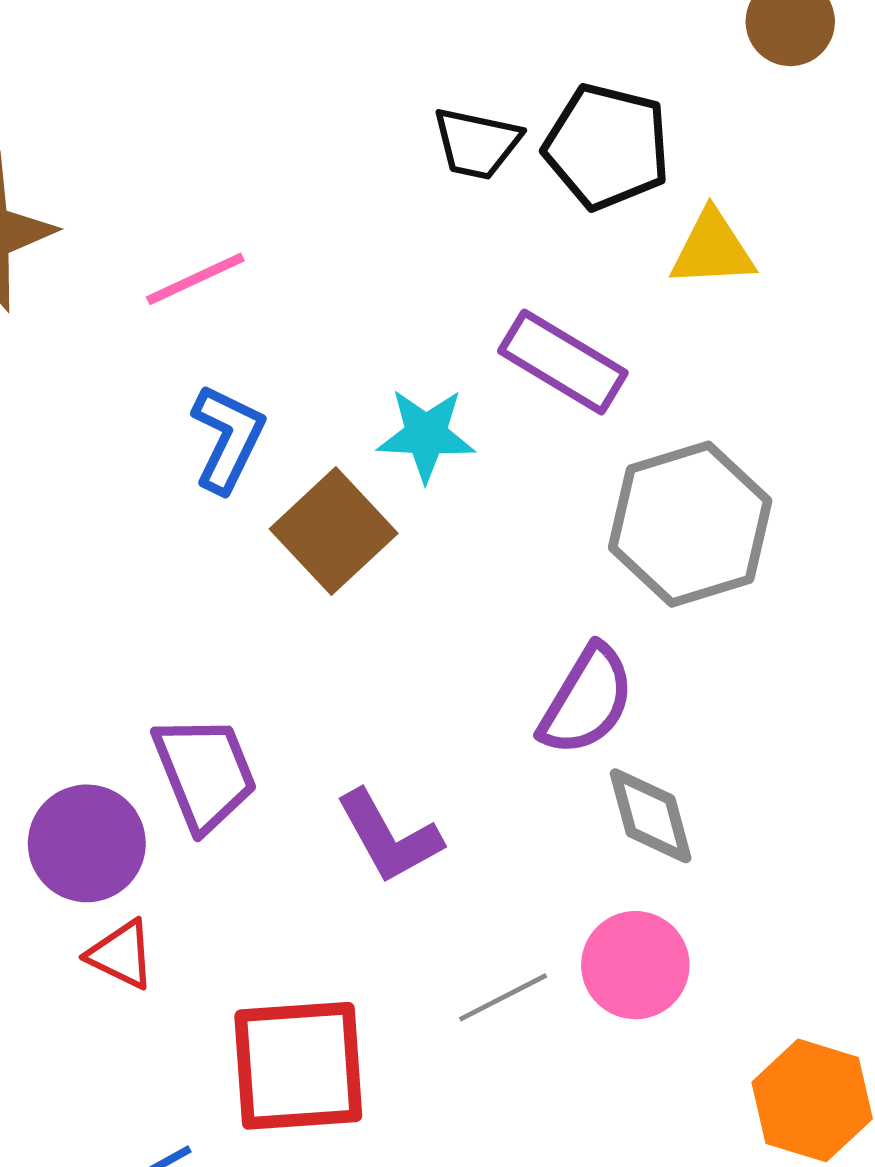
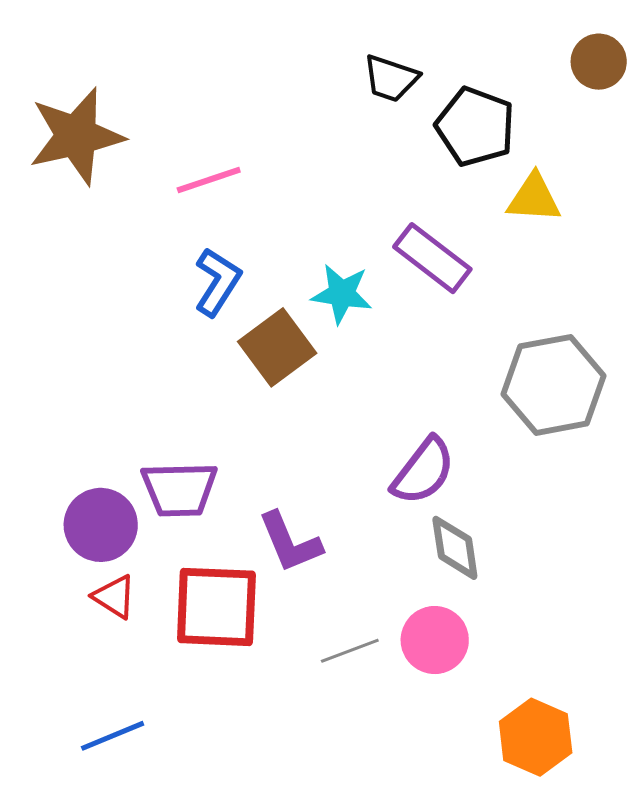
black trapezoid: (477, 143) -> (391, 78), moved
gray hexagon: (690, 524) -> (553, 385), moved
purple trapezoid: (205, 773) -> (179, 489), turned 104
red square: (298, 1066) -> (216, 607), moved

